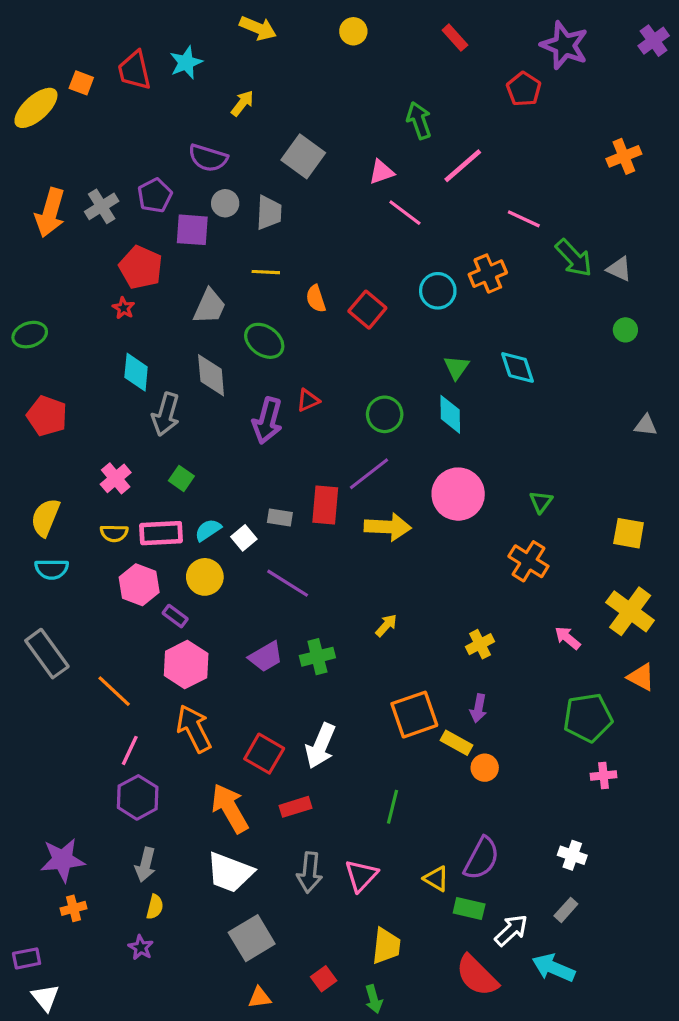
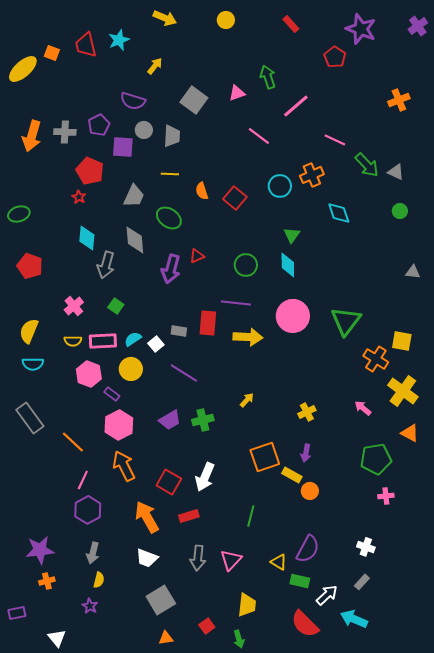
pink triangle: (381, 172) -> (237, 93), moved
gray cross: (102, 206) -> (65, 132), turned 35
cyan diamond: (518, 367) -> (339, 213), moved
purple line: (369, 474) -> (236, 303), turned 44
green triangle: (541, 502) -> (346, 321), size x2.0
orange cross: (528, 561) -> (376, 359), moved
white trapezoid: (230, 872) -> (147, 558), size x0.7
white triangle: (45, 998) -> (57, 638), moved

